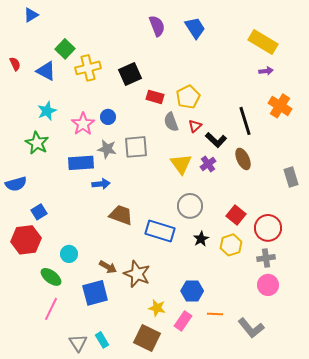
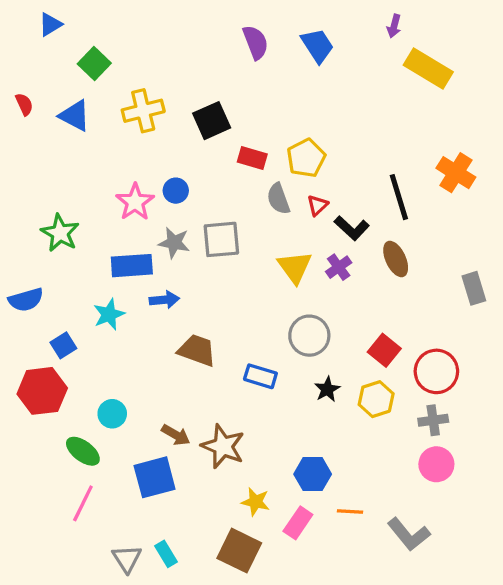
green square: (65, 49) -> (94, 64), moved
purple arrow: (266, 71) -> (394, 26), moved, turned 112
cyan star: (47, 111) -> (109, 314), moved
blue rectangle: (160, 231) -> (260, 376), size x0.7

